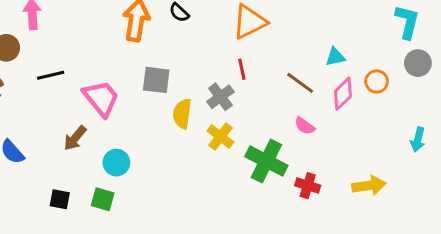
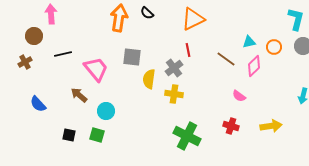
orange circle: (377, 81) -> (274, 47), moved
pink semicircle: (305, 126) -> (239, 96), moved
yellow cross: (220, 137) -> (174, 94), turned -30
brown arrow: (75, 138) -> (79, 95), turned 90
green cross: (266, 161) -> (187, 136), moved

